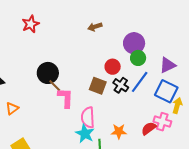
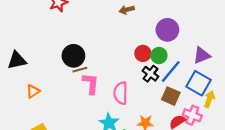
green circle: (138, 58) -> (159, 55), moved
brown line: (55, 86) -> (80, 70), turned -64
brown square: (98, 86) -> (171, 96), moved
pink semicircle: (88, 117) -> (121, 93), moved

